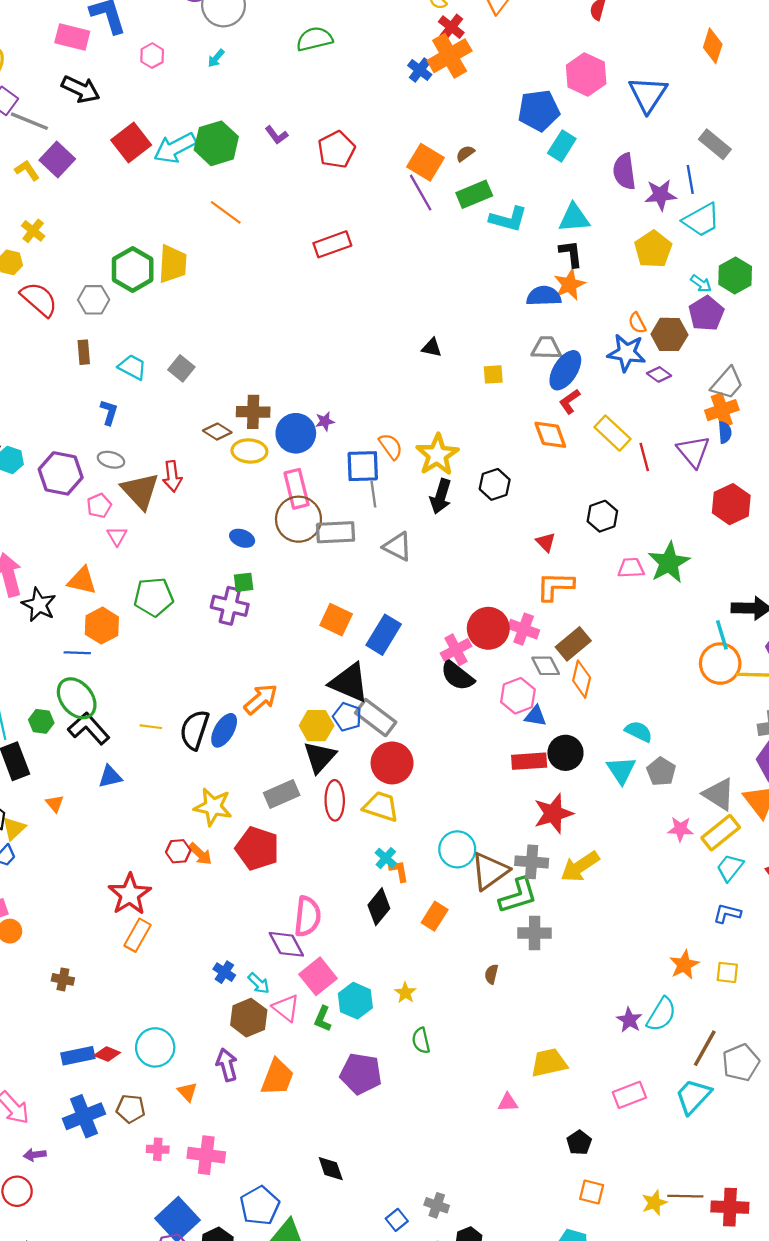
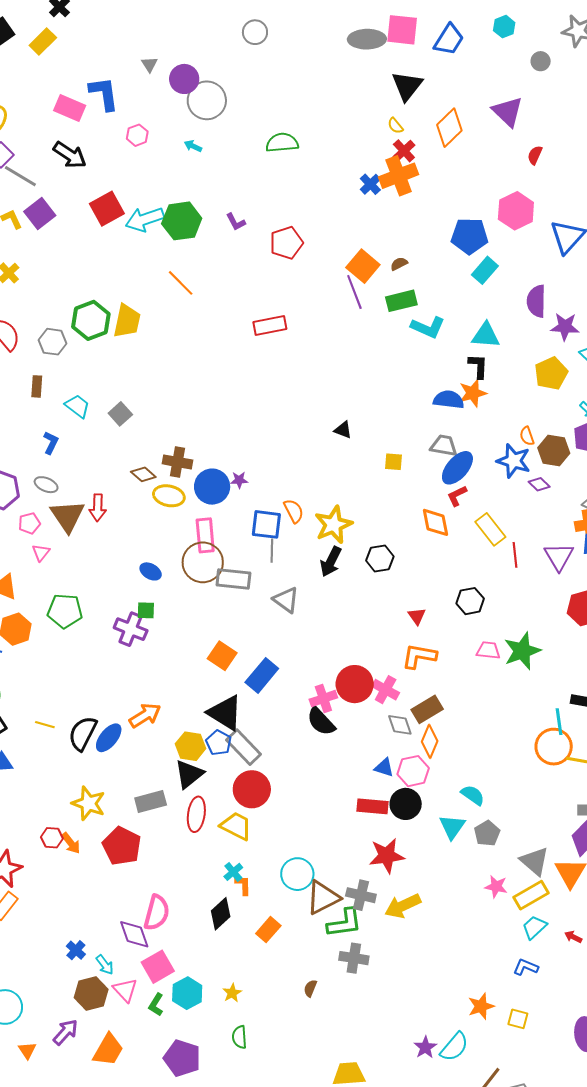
cyan arrow: (216, 58) -> (193, 146), turned 66
pink hexagon: (518, 696) -> (413, 771), moved
purple arrow: (227, 1065) -> (66, 1032), turned 48

